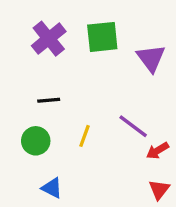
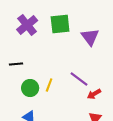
black line: (49, 100) -> (16, 64), moved
green circle: (36, 141) -> (30, 88), moved

